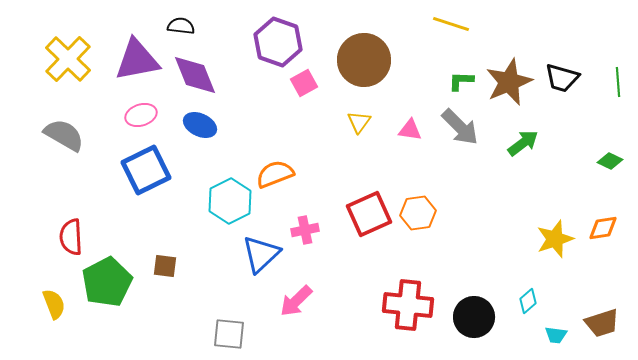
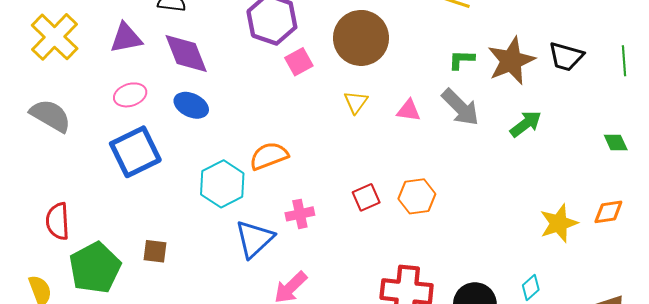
purple triangle: (137, 60) -> (126, 38), size x0.7
green diamond: (610, 161) -> (616, 143), turned 40
red square: (369, 214) -> (366, 197), size x0.6

